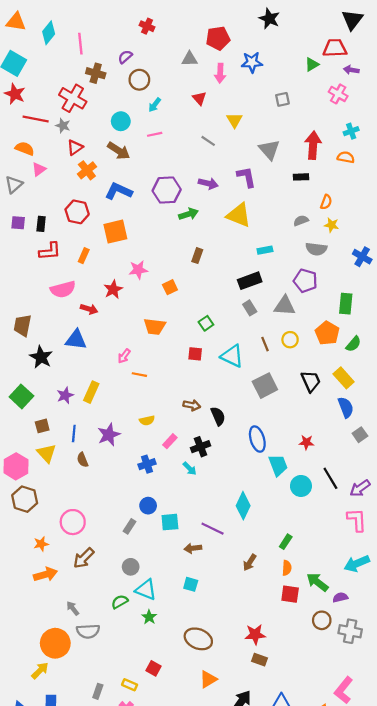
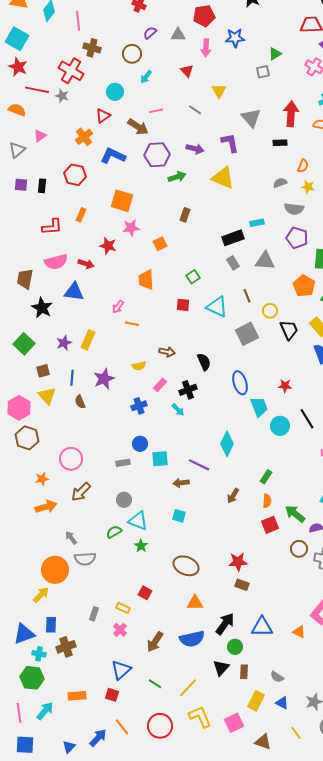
purple semicircle: (125, 57) -> (150, 33), moved
green triangle: (312, 64) -> (275, 54), moved
pink line: (155, 134) -> (156, 111), moved
red triangle: (75, 147) -> (103, 116), moved
orange semicircle: (25, 149) -> (17, 110), moved
brown arrow: (119, 151) -> (138, 127), moved
orange square: (115, 232) -> (122, 201), moved, turned 30
cyan rectangle: (265, 250) -> (257, 223), moved
red L-shape: (50, 251) -> (52, 227), moved
purple pentagon: (305, 281) -> (297, 238), moved
pink semicircle: (63, 289) -> (56, 262), moved
red star: (113, 289) -> (108, 246), turned -30
orange trapezoid: (155, 327) -> (146, 280), turned 80
yellow circle: (290, 340) -> (270, 311), moved
brown arrow: (192, 405) -> (167, 352), moved
gray rectangle: (130, 526) -> (123, 463), turned 48
red square: (290, 594) -> (270, 525), turned -30
orange triangle: (208, 679) -> (195, 603), turned 30

